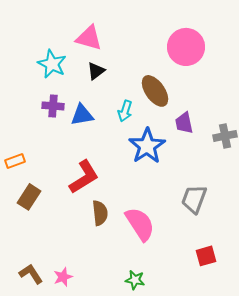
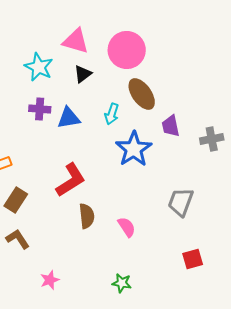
pink circle: (186, 47) -> (127, 50), moved
pink semicircle: (140, 224) -> (127, 227), size x0.6
brown L-shape: (31, 274) -> (18, 239), moved

